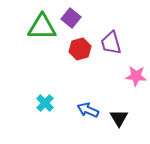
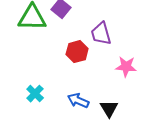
red hexagon: (80, 49) -> (77, 52), moved

